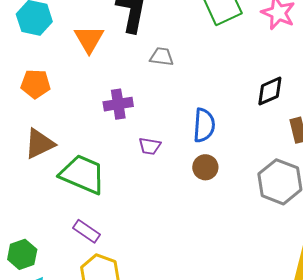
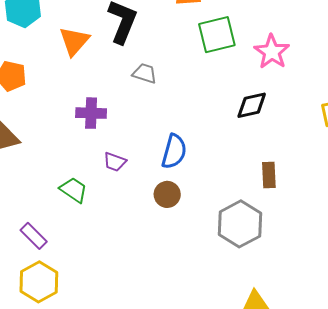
black diamond: (270, 91) -> (252, 105), moved
green trapezoid: (83, 174) -> (74, 190), moved, size x0.6

